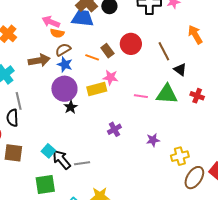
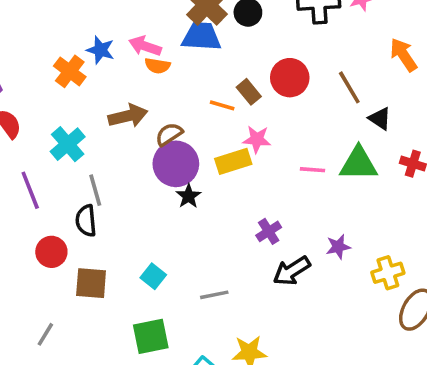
brown semicircle: (63, 50) -> (169, 134), moved
blue star: (65, 65) -> (101, 50), moved
black arrow: (61, 160) -> (292, 271), moved, turned -80

